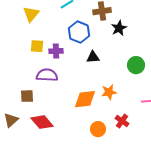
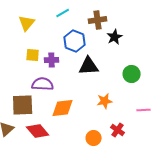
black triangle: (93, 57) -> (89, 66), size x1.5
brown square: (27, 96) -> (23, 105), size x1.6
orange diamond: (85, 99) -> (63, 108), moved

